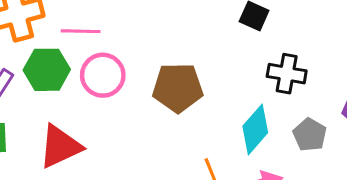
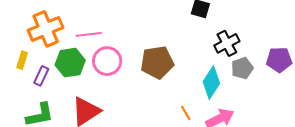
black cross: (287, 74) -> (227, 43), turned -30
gray pentagon: (310, 135) -> (242, 68), moved, turned 30

